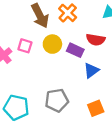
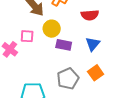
purple rectangle: (75, 50) -> (64, 45), moved
orange square: (96, 108) -> (96, 73), moved

